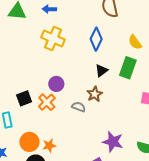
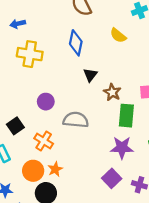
green rectangle: (128, 68) -> (126, 116), moved
brown star: (95, 94) -> (112, 92), moved
orange cross: (47, 102) -> (44, 141), moved
gray semicircle: (79, 107) -> (76, 120), size x1.6

